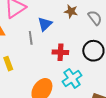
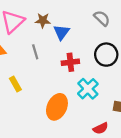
brown star: (71, 11) -> (43, 20), moved
blue triangle: (45, 24) -> (61, 32), moved

